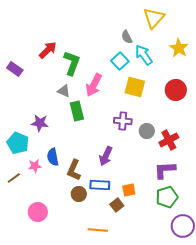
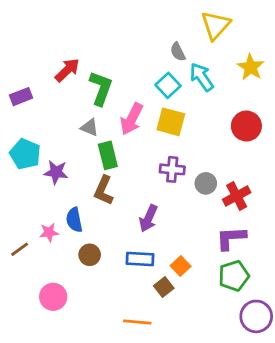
purple rectangle: (15, 69) -> (21, 97), turned -56
yellow square: (135, 87) -> (171, 122), moved
cyan pentagon: (18, 143) -> (25, 154), moved
brown L-shape: (74, 170) -> (104, 190), moved
orange square: (129, 190) -> (181, 266), turned -32
brown circle: (79, 194) -> (90, 255), moved

